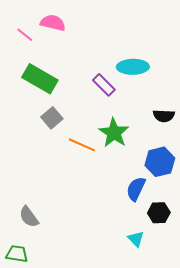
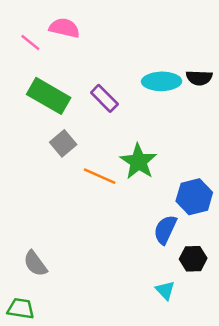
purple rectangle: (104, 85) -> (104, 98), moved
black semicircle: (164, 116) -> (199, 78), moved

